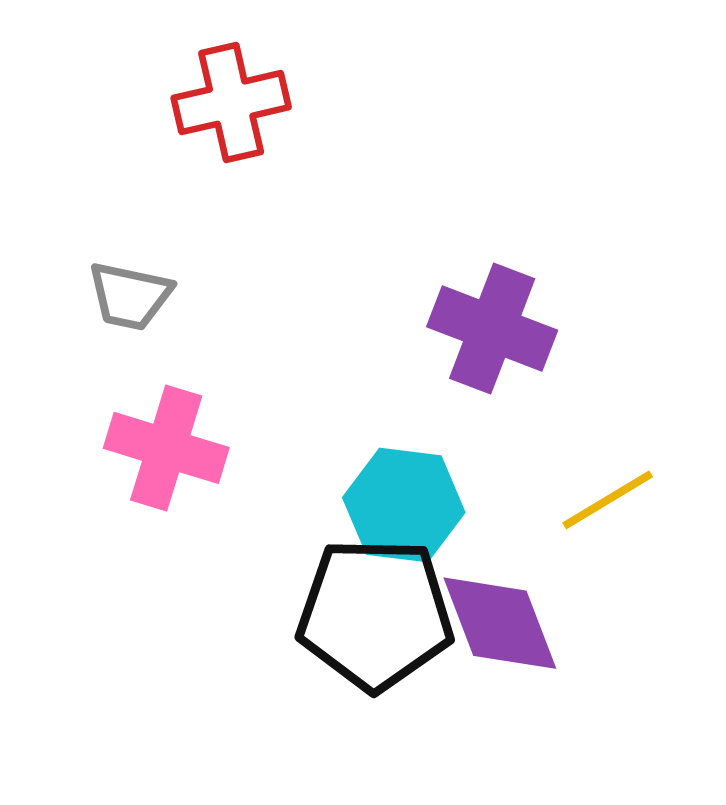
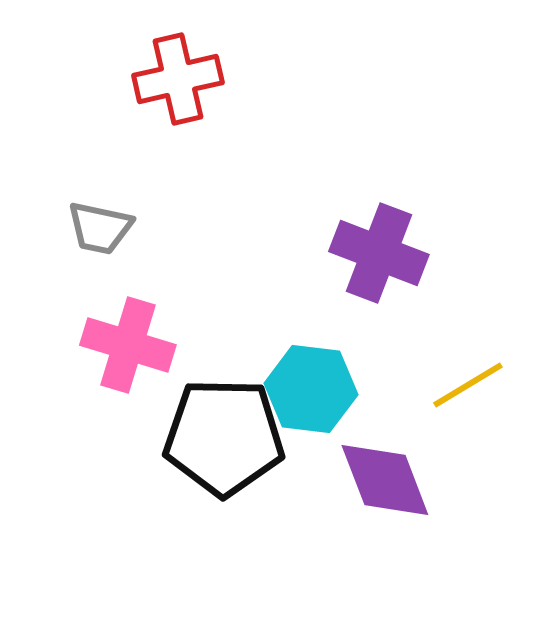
black pentagon: (375, 614) -> (224, 437), moved

